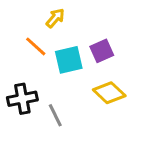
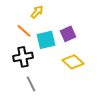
black cross: (22, 99) -> (23, 57), moved
gray line: (55, 115) -> (31, 84), moved

